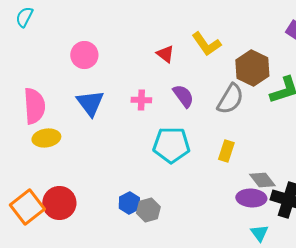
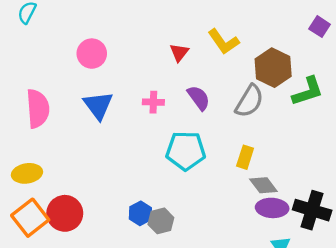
red triangle: (165, 54) -> (179, 52), turned 30
yellow ellipse: (46, 138) -> (27, 173), moved
gray diamond: (262, 180) -> (263, 185), moved

